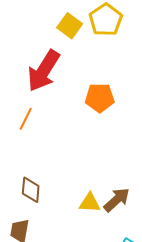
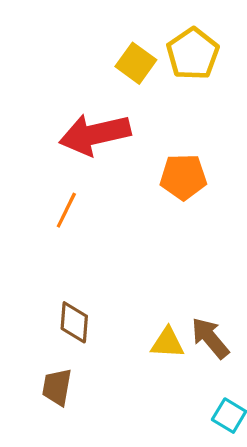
red arrow: (44, 71) -> (95, 134), turned 45
brown arrow: (117, 200) -> (210, 338), turned -88

